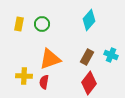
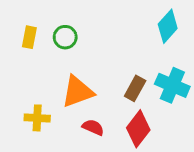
cyan diamond: (89, 20) -> (168, 26), moved
cyan cross: (111, 55) -> (172, 85), size x1.5
red semicircle: (44, 82) -> (93, 127), moved, turned 104

